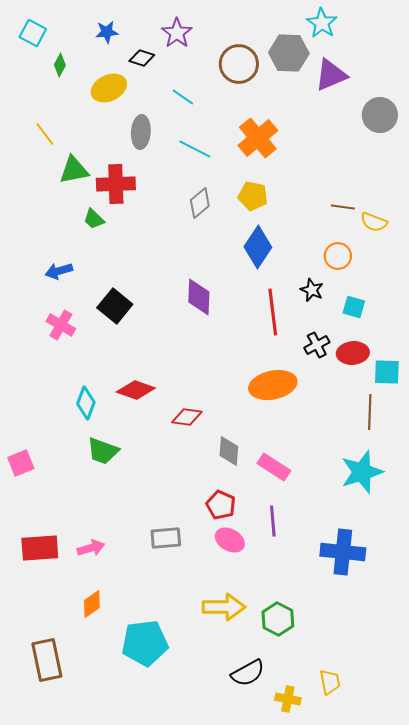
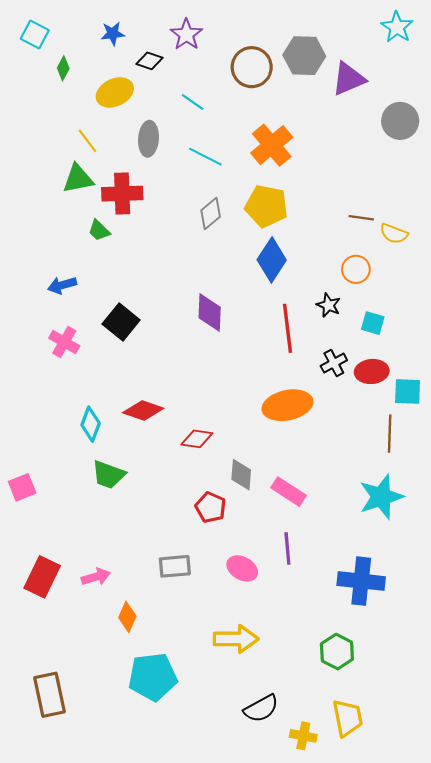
cyan star: (322, 23) -> (397, 27), moved
yellow line: (45, 134) -> (87, 141), moved
yellow pentagon: (253, 196) -> (266, 206), size x1.4
red pentagon: (221, 505) -> (211, 507), moved
red rectangle: (40, 548) -> (42, 577), turned -60
orange diamond: (92, 604) -> (127, 617), moved, turned -32
green hexagon: (278, 619) -> (337, 652), moved
yellow trapezoid: (330, 682) -> (347, 718), size x1.4

